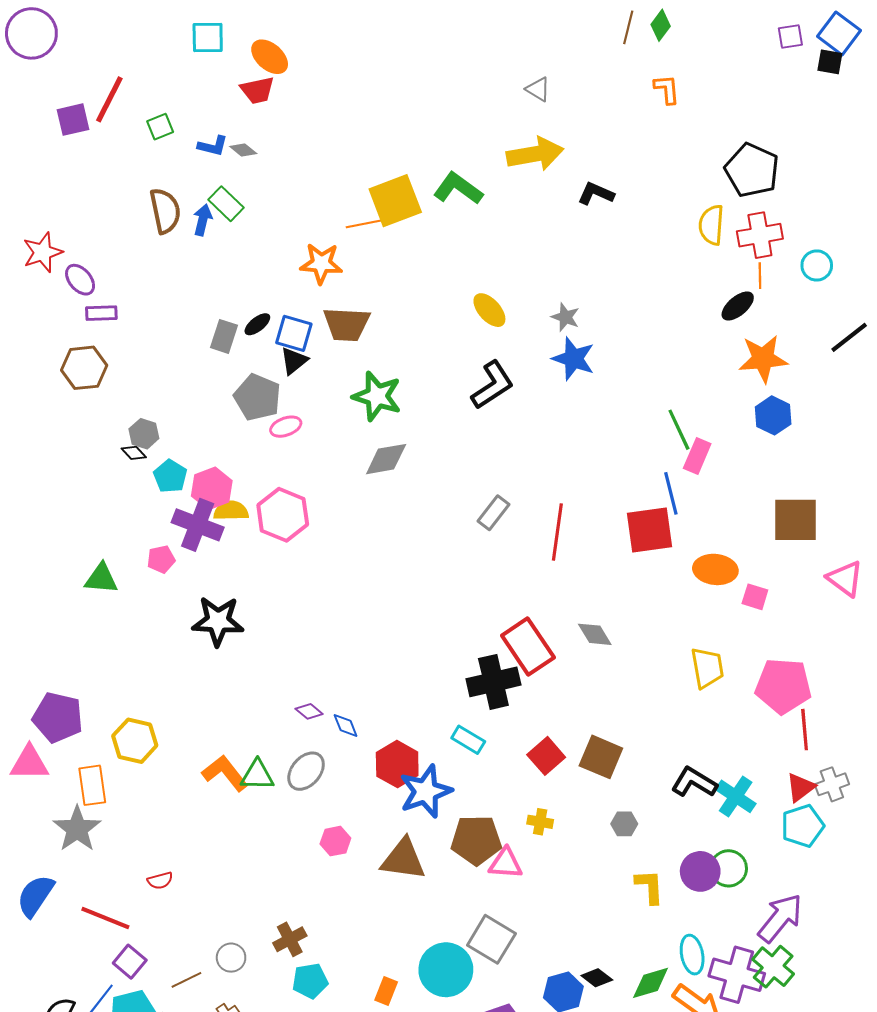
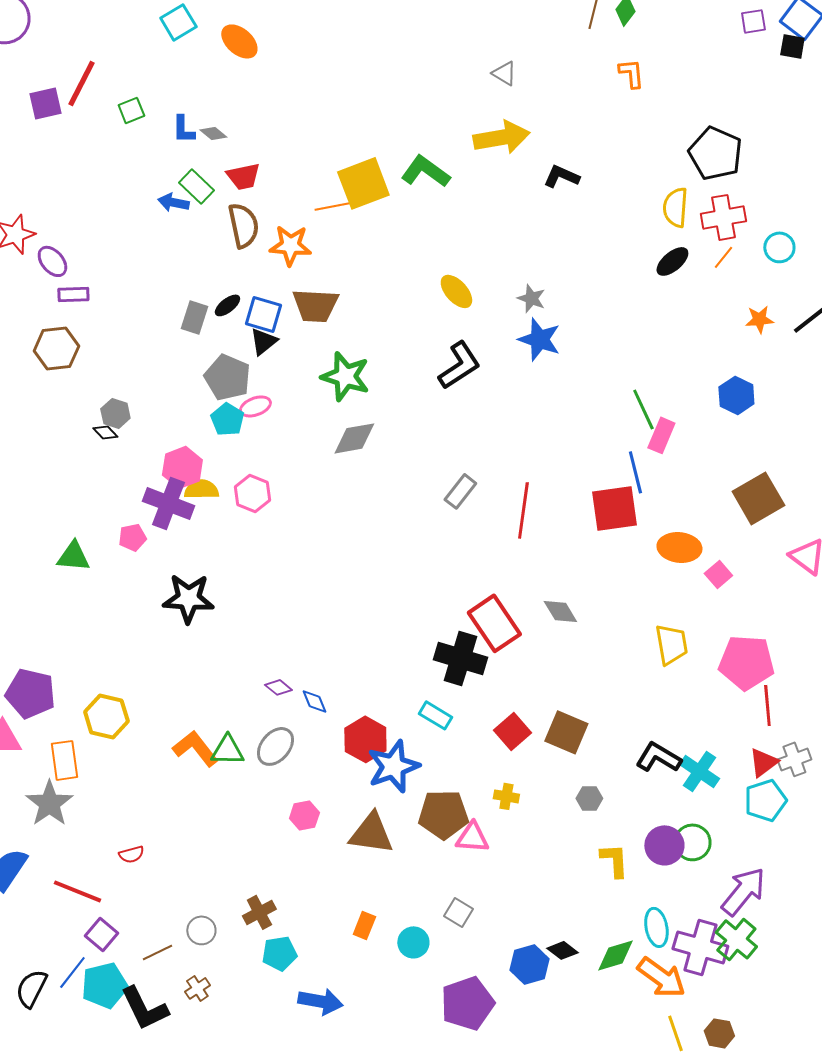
cyan square: (208, 37) -> (178, 22), turned -30
red trapezoid: (257, 90) -> (243, 176), moved
blue L-shape: (213, 146) -> (183, 129), turned 76
brown semicircle: (165, 211) -> (243, 225), moved
blue arrow: (203, 220) -> (173, 202), turned -92
orange line: (760, 276) -> (723, 257), turned 40
black ellipse: (738, 306) -> (672, 261), moved
orange star: (763, 359) -> (759, 319), moved, size x0.6
cyan pentagon: (170, 476) -> (227, 419), moved
pink hexagon: (283, 515) -> (252, 493), size x0.7
brown square: (795, 520) -> (758, 498), turned -30
pink square: (755, 597) -> (718, 574), turned 32
black cross: (493, 682) -> (460, 658), turned 30
gray square: (491, 939) -> (458, 912), size x0.6
cyan circle: (446, 970) -> (413, 942), size x0.6
orange rectangle: (386, 991) -> (364, 925), moved

